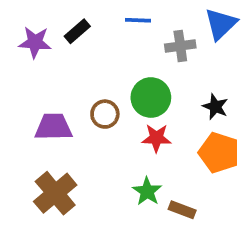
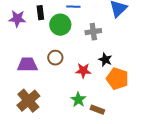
black rectangle: (77, 31) -> (40, 13), turned -56
gray cross: (180, 46) -> (93, 32), moved
green circle: (151, 98) -> (60, 25), moved
black star: (215, 107) -> (105, 60), moved

